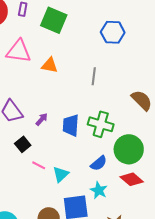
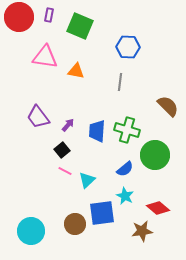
blue hexagon: (113, 32) -> (128, 47), moved
black square: (23, 144) -> (62, 150), moved
red diamond: (132, 179) -> (158, 208), moved

